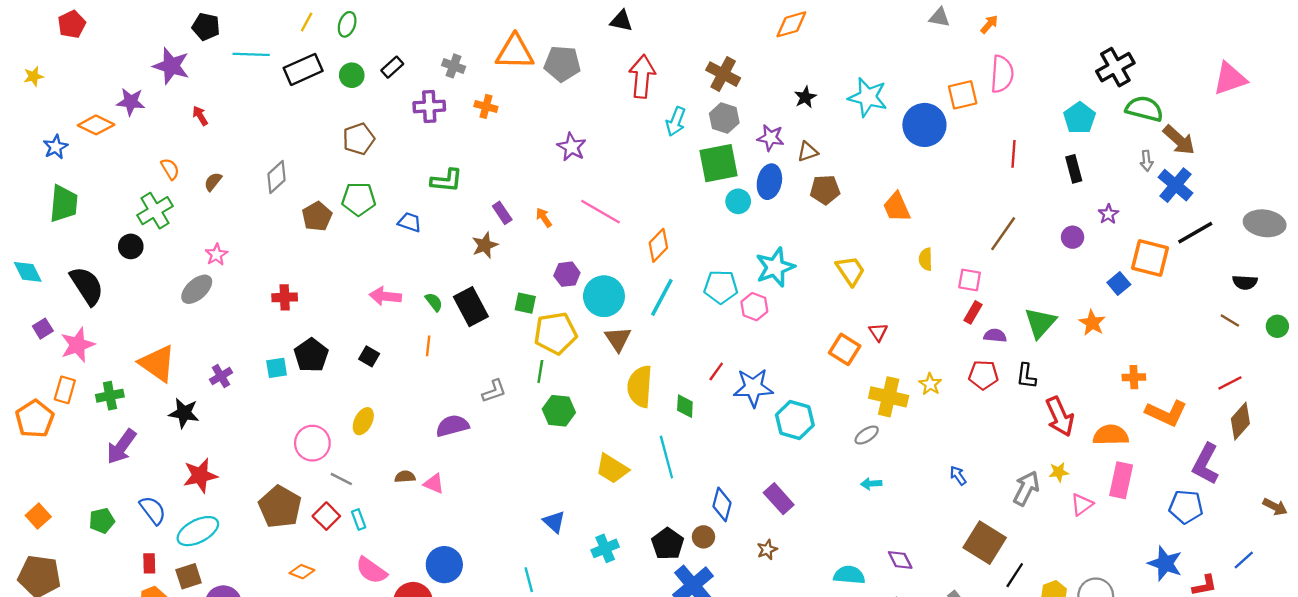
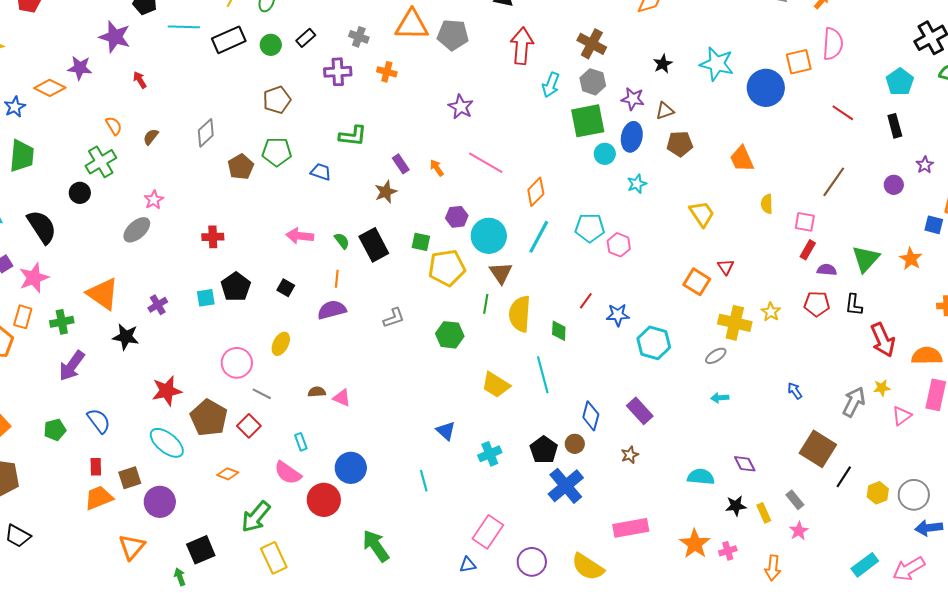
red line: (1014, 154) -> (843, 113), turned -60
cyan star: (775, 267) -> (637, 184), moved, size x0.6
blue square: (1119, 283) -> (934, 225), turned -36
green line: (540, 371) -> (486, 304), moved
blue star: (753, 388) -> (618, 315), size x0.7
purple semicircle: (452, 426) -> (332, 310), moved
red star: (200, 476) -> (167, 391), moved
cyan rectangle: (359, 519) -> (301, 442), moved
cyan ellipse: (198, 531) -> (167, 443), moved, turned 66

